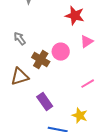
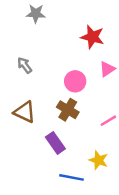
brown cross: (41, 60) -> (68, 110), moved
brown triangle: (20, 77) -> (25, 112), turned 42

